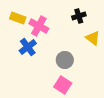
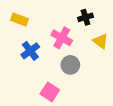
pink cross: (39, 26) -> (62, 38), moved
pink square: (63, 85) -> (50, 92), moved

